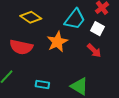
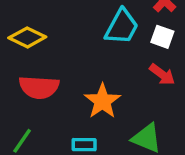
yellow diamond: (31, 17) -> (27, 37), moved
orange star: (57, 42) -> (102, 101), moved

